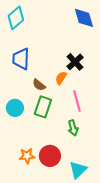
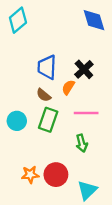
blue trapezoid: (21, 59) -> (47, 67), moved
pink line: (77, 101) -> (86, 113), turned -75

